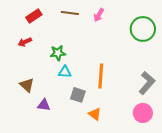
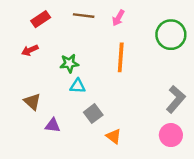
orange line: (101, 76) -> (121, 57), moved
gray square: (78, 95) -> (93, 114), turned 35

